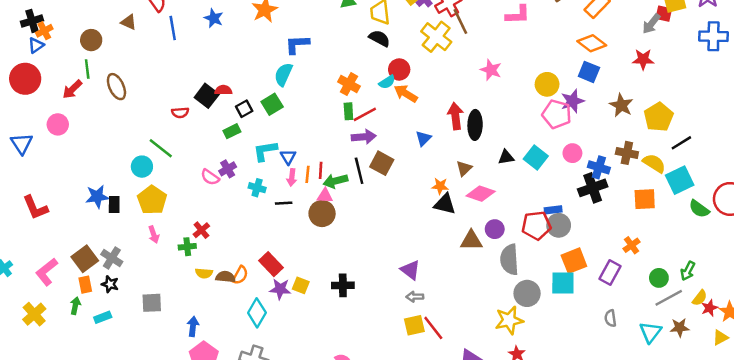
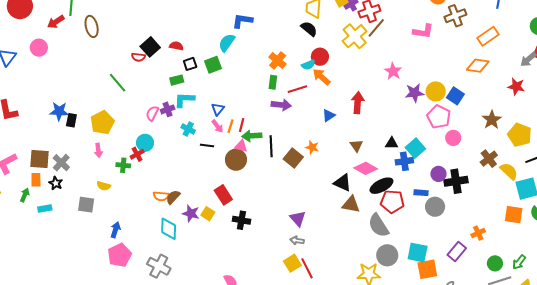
brown line: (460, 21) -> (376, 28), turned 55
orange diamond: (592, 43) -> (478, 66), turned -40
blue square: (589, 72) -> (455, 96), moved
black square: (207, 96) -> (150, 47), moved
purple star: (573, 101) -> (415, 93), moved
red line: (365, 114) -> (297, 89), moved
yellow pentagon: (659, 117) -> (520, 135), turned -30
black ellipse: (475, 125) -> (381, 186), moved, turned 50
cyan L-shape: (265, 151) -> (184, 100), moved
pink circle: (572, 153) -> (453, 138), moved
brown cross: (627, 153) -> (489, 159), turned 30
brown square: (382, 163) -> (293, 158), moved
cyan circle: (142, 167) -> (145, 143), moved
blue cross: (599, 167) -> (404, 161), moved, turned -36
brown triangle: (464, 168) -> (356, 146), turned -32
black line: (359, 171) -> (271, 146), moved
pink semicircle: (210, 177) -> (152, 113), turned 70
pink arrow: (292, 177) -> (217, 126), turned -56
orange star: (440, 186) -> (312, 147), moved
orange square: (645, 199) -> (514, 215), moved
black triangle: (445, 204) -> (343, 183), moved
red pentagon: (536, 225) -> (392, 202), moved
gray circle: (559, 225) -> (435, 207), moved
purple circle: (495, 229) -> (438, 174), moved
brown square: (85, 259) -> (39, 159), turned 30
gray semicircle: (509, 260) -> (378, 226), turned -40
orange square: (574, 261) -> (427, 269), moved
red rectangle: (271, 264) -> (223, 195), moved
yellow semicircle: (204, 273) -> (104, 186), moved
orange semicircle: (240, 275) -> (161, 196), turned 56
brown semicircle: (225, 277) -> (173, 197), moved, turned -63
cyan diamond: (257, 313) -> (169, 229), turned -40
yellow square: (414, 325) -> (292, 263), turned -30

